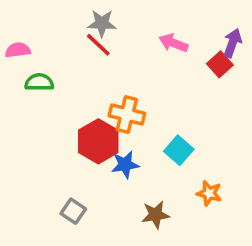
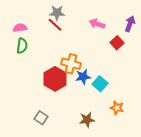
pink semicircle: (18, 50) -> (20, 28), moved
red square: (220, 64) -> (117, 43), moved
green semicircle: (39, 82) -> (22, 46), turned 98
blue star: (125, 165) -> (83, 77), moved

